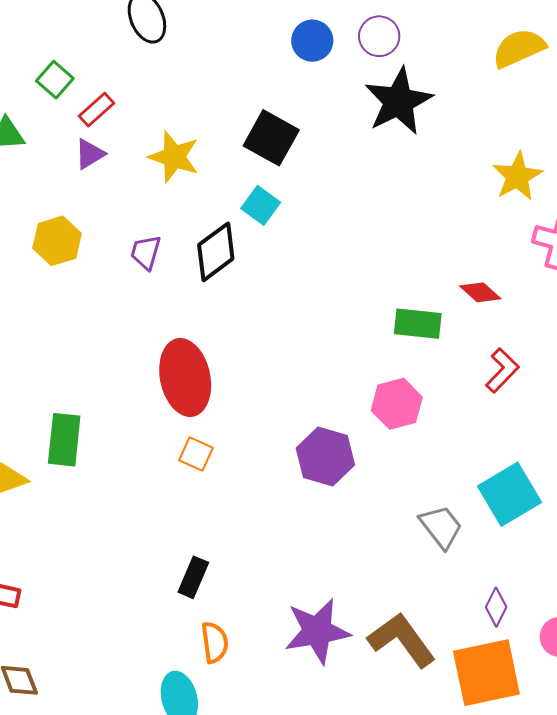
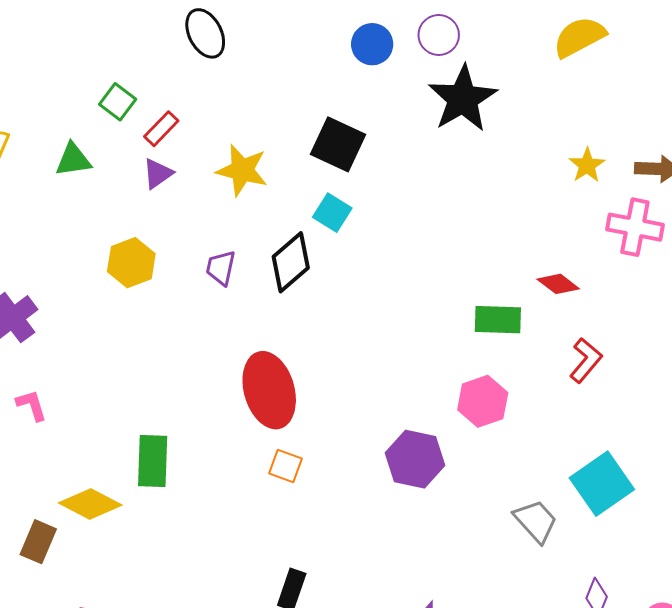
yellow star: (517, 176) -> (587, 165), size x0.7

